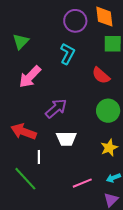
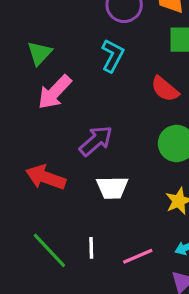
green triangle: (21, 42) -> (40, 53), moved
white line: (39, 157) -> (91, 248), moved

